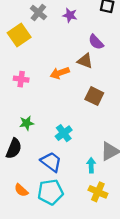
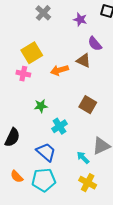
purple star: (70, 15) -> (80, 19), moved
yellow square: (19, 35) -> (32, 53), moved
brown square: (94, 96) -> (88, 105), moved
green star: (27, 123) -> (41, 106), moved
cyan arrow: (91, 165) -> (83, 158), turned -48

